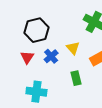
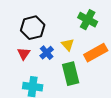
green rectangle: (76, 78) -> (71, 74), size x1.6

